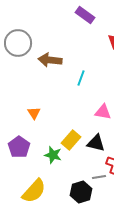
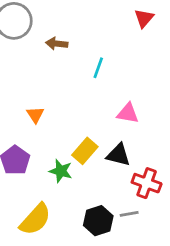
brown arrow: (50, 60) -> (57, 44), size x0.7
gray line: (99, 177) -> (129, 214), moved

